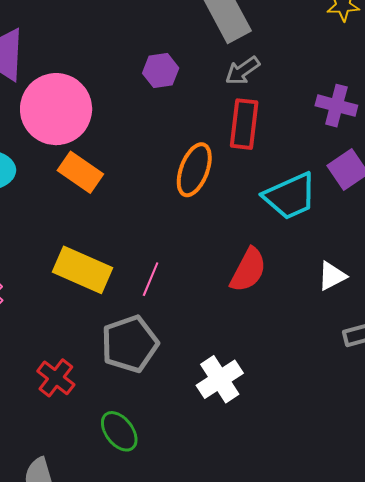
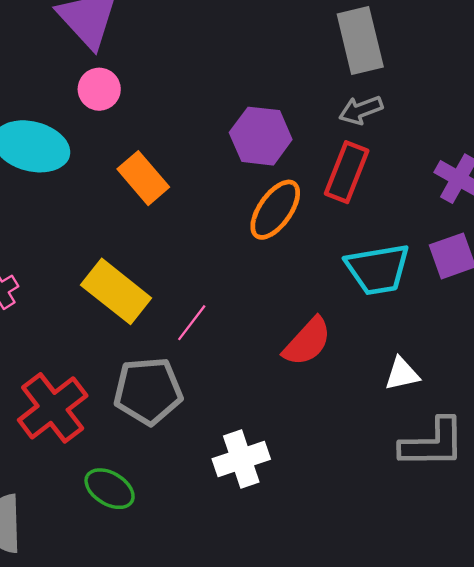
purple hexagon: (161, 71) -> (261, 136), moved, size x1.4
pink circle: (56, 109) -> (99, 89), moved, size x0.5
red cross: (56, 378) -> (53, 408), size x1.5
green ellipse: (119, 431) -> (110, 489), turned -36

